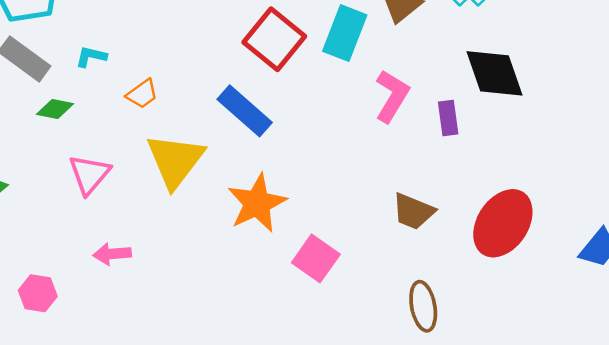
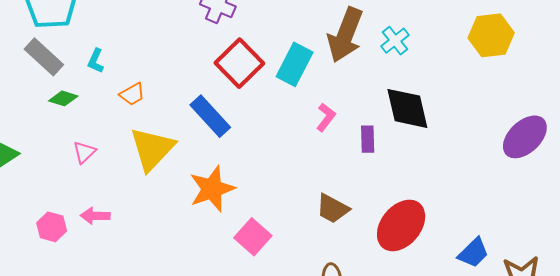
cyan L-shape: (91, 57) -> (96, 61), turned -85
pink L-shape: (392, 96) -> (326, 117), size x0.7
pink triangle: (89, 174) -> (84, 152), size x0.7
pink hexagon: (38, 293) -> (52, 227), moved

